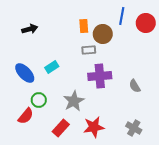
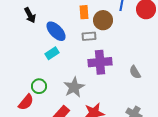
black arrow: (30, 29) -> (30, 15), turned 77
blue ellipse: (25, 73) -> (56, 31), moved

